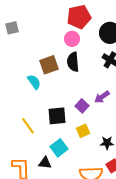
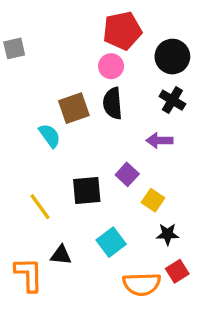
purple arrow: (102, 97) -> (159, 140), moved, turned 35
yellow square: (83, 131) -> (153, 200), moved, turned -32
cyan square: (59, 148) -> (111, 242), moved
black triangle: (45, 163) -> (61, 255), moved

